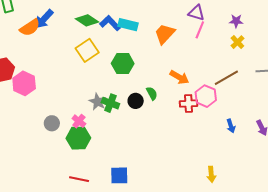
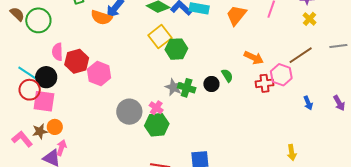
orange semicircle: (30, 28) -> (101, 17), turned 55
green hexagon: (123, 63) -> (176, 49), moved
gray circle: (52, 123) -> (129, 112), size x1.6

